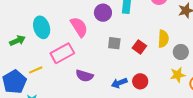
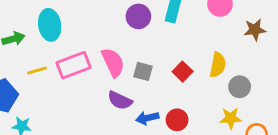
pink semicircle: (79, 27) -> (113, 62), moved
gray square: (114, 43) -> (143, 71), moved
yellow line: (36, 70) -> (37, 71), moved
purple semicircle: (84, 76) -> (120, 100), moved

